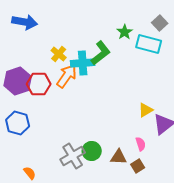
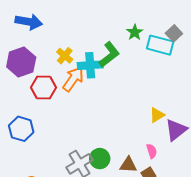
gray square: (160, 23) -> (174, 33), moved
purple hexagon: (18, 81) -> (21, 62), moved

